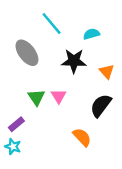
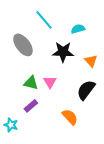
green triangle: (36, 97) -> (31, 83), turned -42
purple rectangle: (16, 124) -> (31, 106), moved

